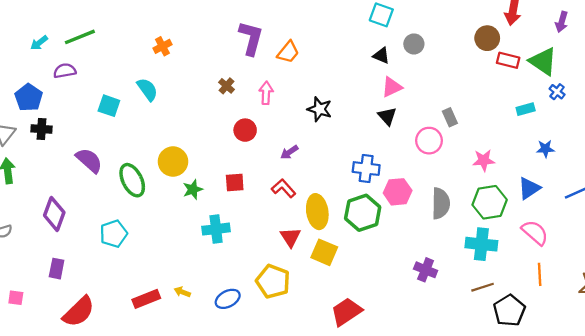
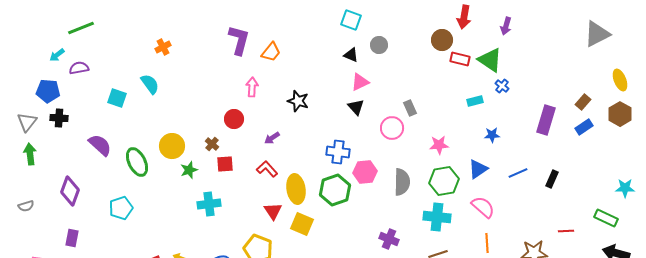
green line: (80, 37) -> (81, 28), moved
cyan arrow: (39, 43) -> (57, 55), moved
brown cross: (226, 86) -> (212, 144), moved
blue pentagon: (29, 98) -> (48, 91), turned -30

